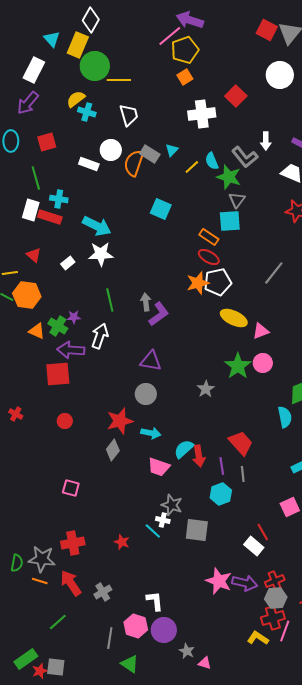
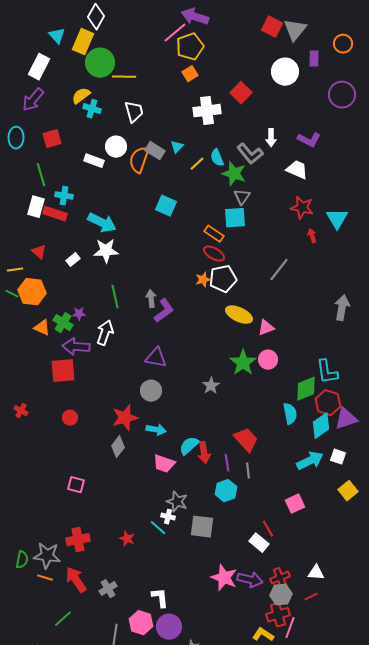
orange star: (198, 283) -> (203, 280), size x0.7

